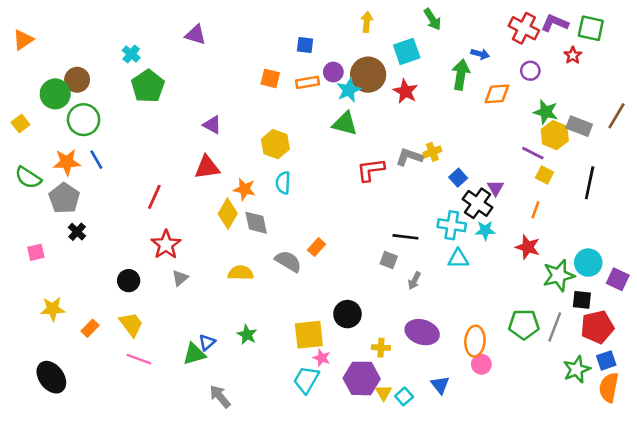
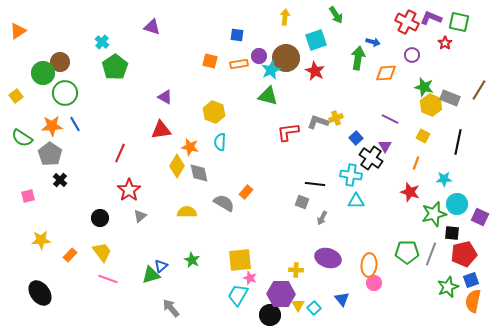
purple line: (533, 153) -> (390, 119), moved
cyan star: (485, 230) -> (444, 179), moved
black circle: (347, 314) -> (270, 315), moved

